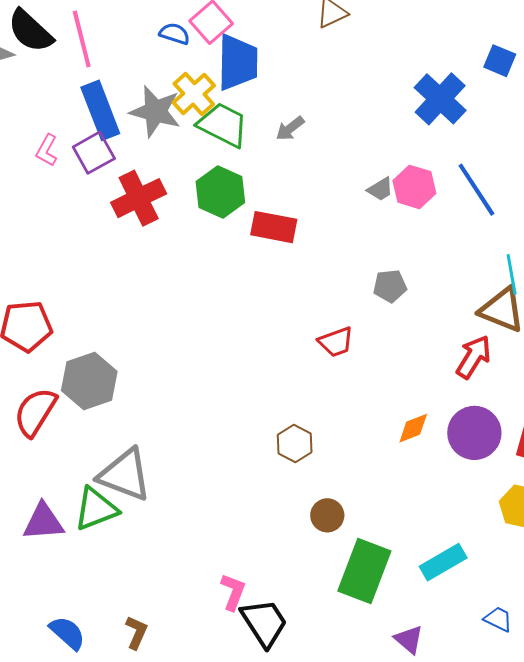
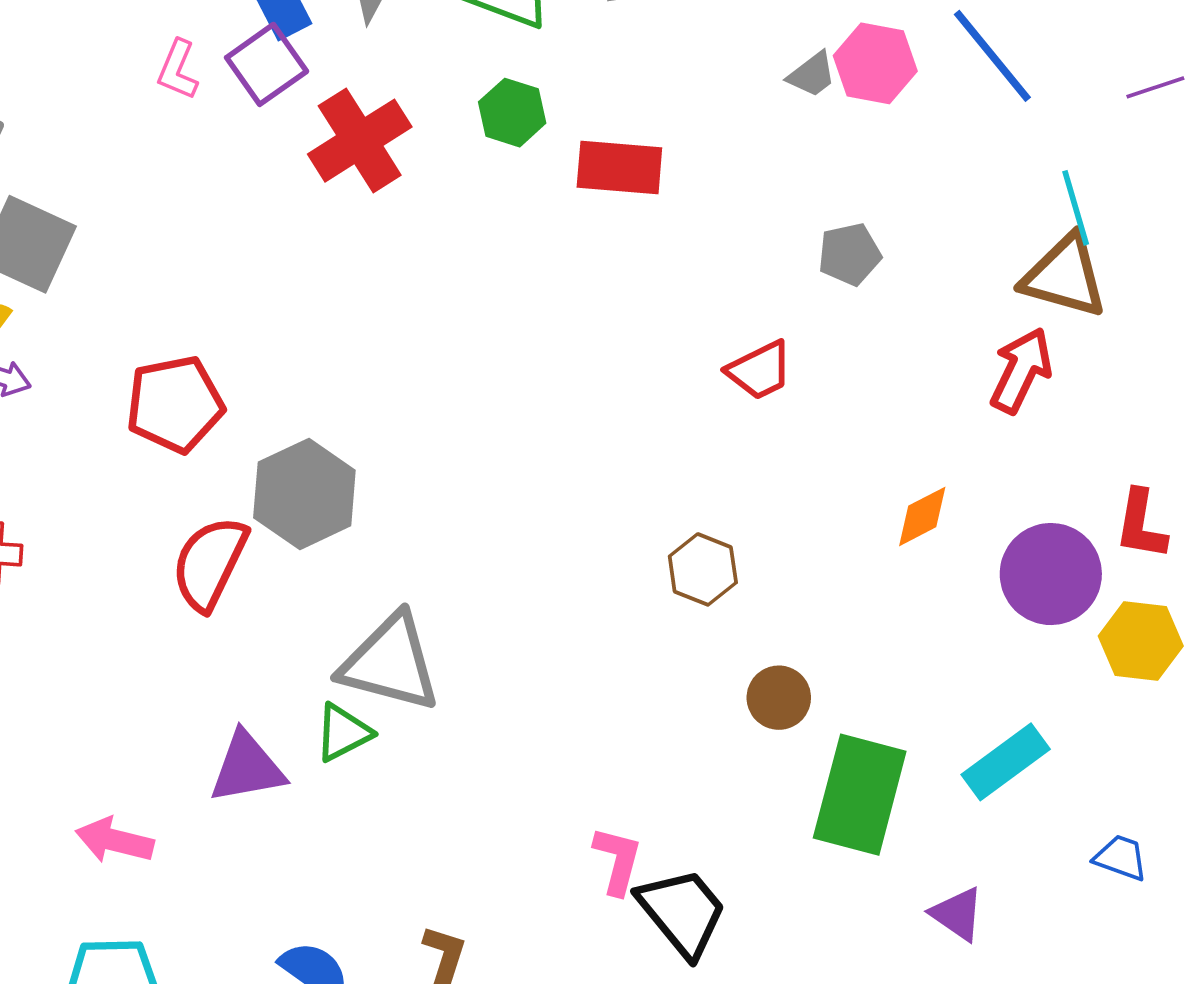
green hexagon: (220, 192) -> (512, 113), size x0.7
purple circle: (474, 433) -> (1051, 574), moved
green triangle: (96, 509) -> (343, 733), size x0.7

